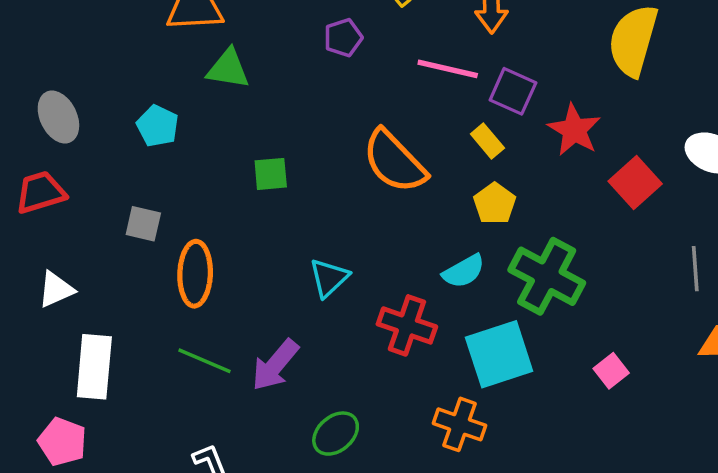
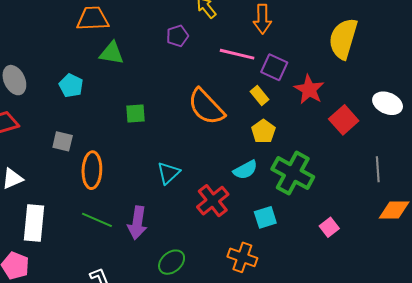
red cross: (407, 325) -> (213, 201), turned 32
cyan square: (499, 354) -> (265, 217), size x0.6
purple arrow: (275, 365) -> (137, 223), turned -32

